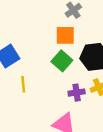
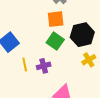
purple cross: (77, 93) -> (44, 66), moved

